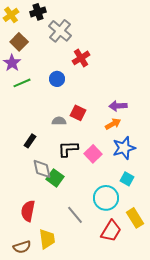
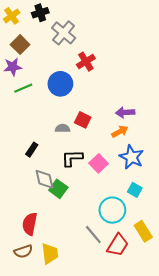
purple star: (12, 63) -> (13, 67), turned 30
blue circle: (57, 79) -> (60, 84), size x1.5
blue star: (124, 148) -> (131, 157), turned -30
gray line: (75, 215) -> (93, 234), moved
brown semicircle: (22, 247) -> (23, 251), moved

